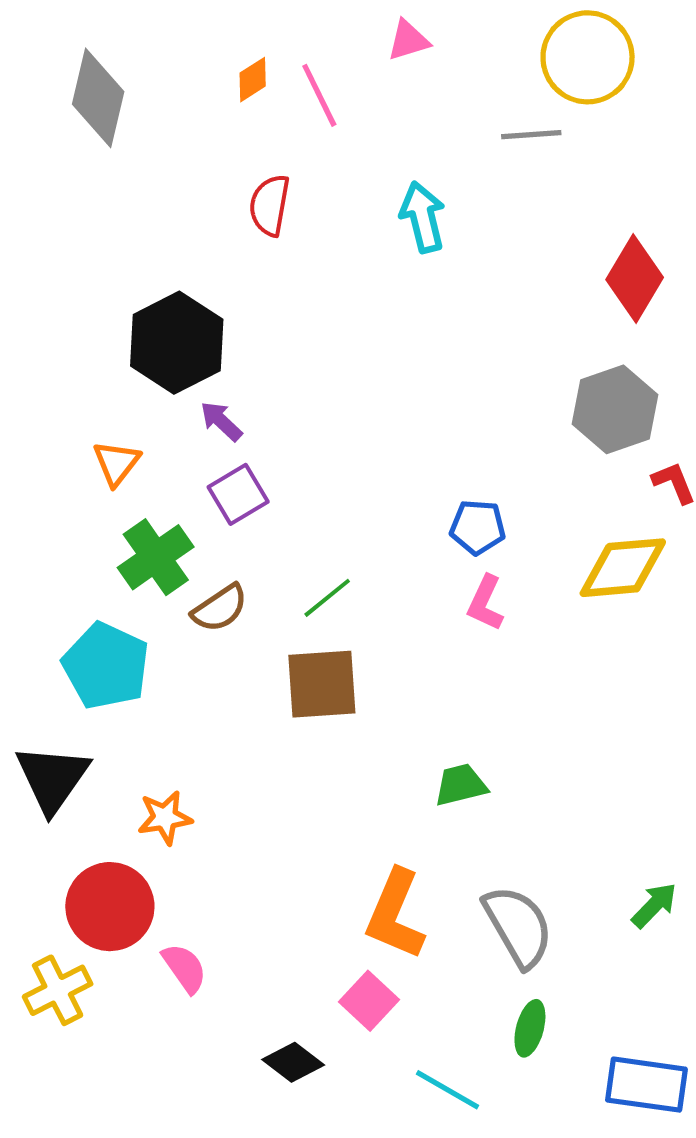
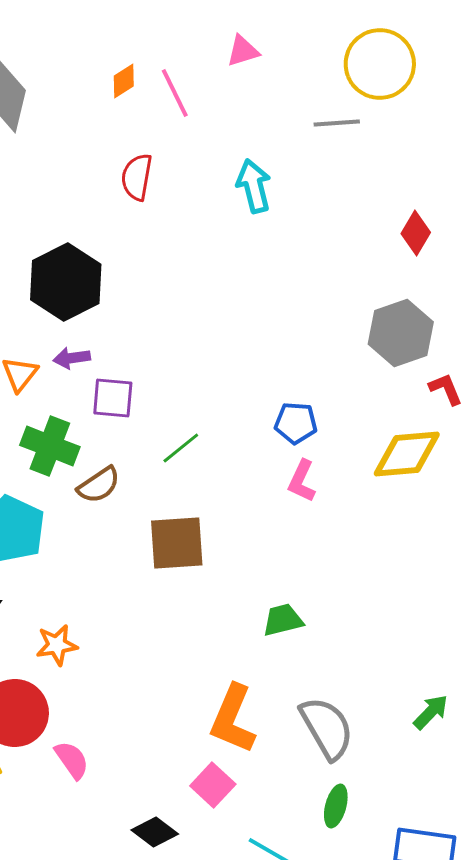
red diamond: (635, 278) -> (416, 233), size x0.7
purple arrow: (221, 421) -> (72, 358), moved, turned -51
purple square: (238, 494) -> (113, 398), turned 36
green cross: (156, 557) -> (50, 446), turned -34
green line: (327, 598) -> (181, 448), moved

